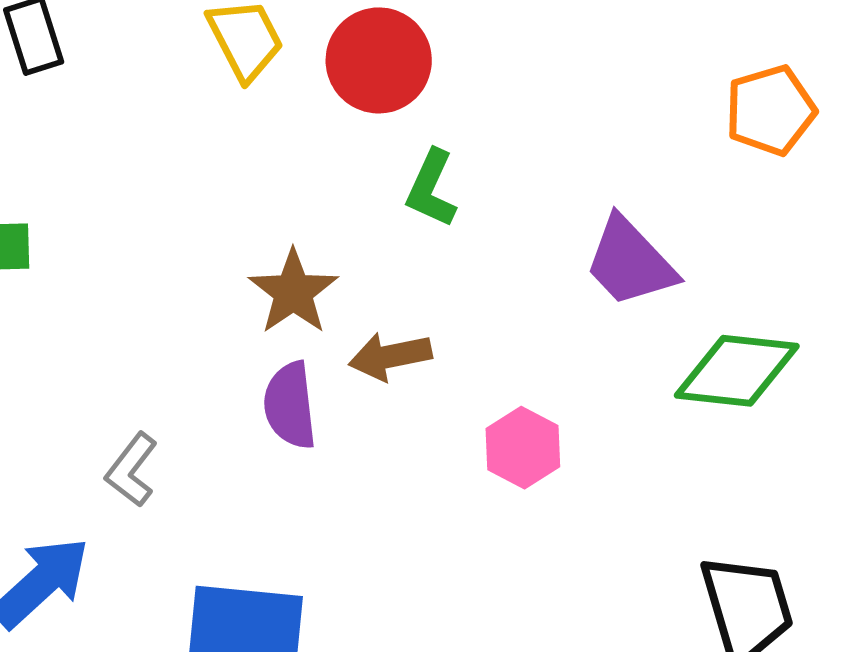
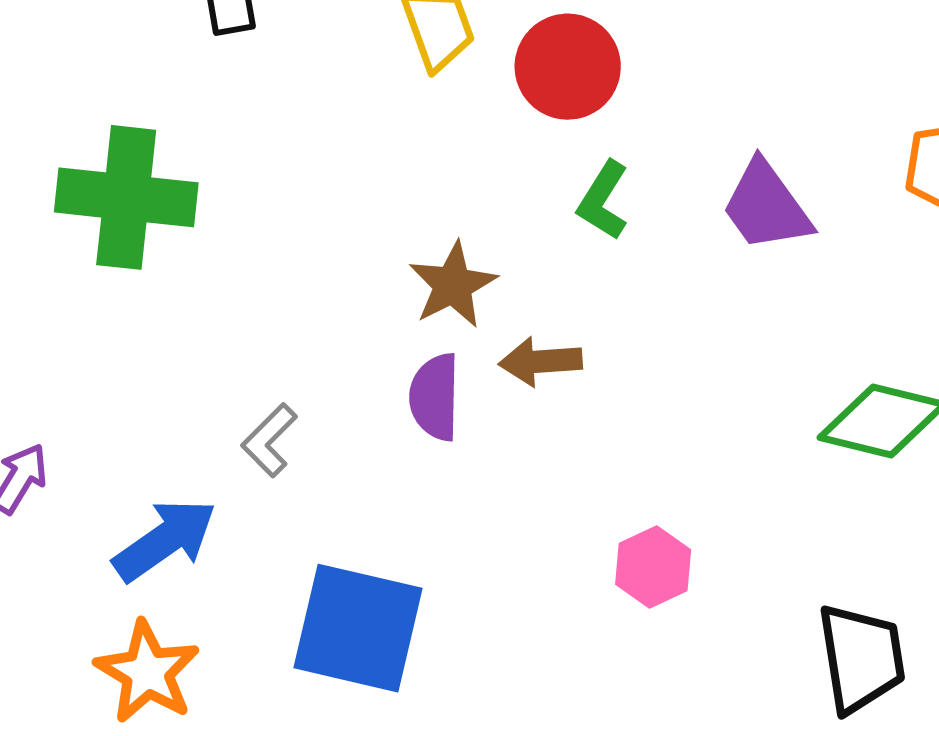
purple trapezoid: (630, 262) -> (766, 206), moved
pink hexagon: (523, 448) -> (653, 567), moved

